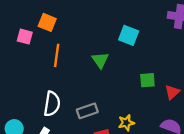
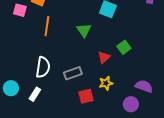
green square: (147, 80) -> (124, 47), turned -32
red triangle: (172, 92) -> (104, 57), moved

